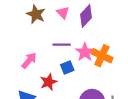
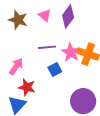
red star: (49, 82) -> (27, 87), moved, turned -30

